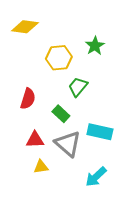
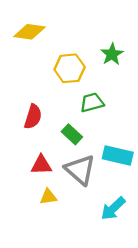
green trapezoid: (78, 87) -> (92, 102), turned 35

